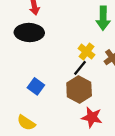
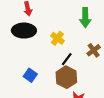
yellow cross: (86, 52) -> (57, 38), moved

